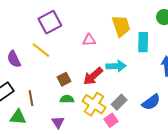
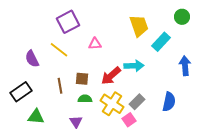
pink triangle: (89, 40) -> (95, 44), moved
cyan rectangle: (143, 42) -> (161, 42), turned 42
brown square: (64, 79) -> (82, 79), turned 32
brown line: (31, 98) -> (60, 86), moved
blue semicircle: (151, 102) -> (169, 102), turned -42

